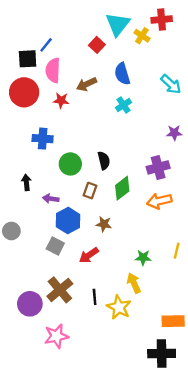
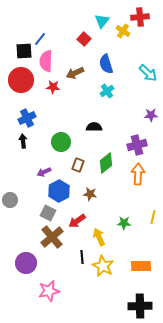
cyan triangle: (118, 24) -> (102, 21), size x0.7
blue cross: (43, 139) -> (27, 118), moved, turned -30
black semicircle: (104, 160) -> (94, 127), moved, turned -77
black arrow: (26, 182) -> (23, 141), moved
purple arrow: (51, 199) -> (44, 172), turned -32
orange arrow: (159, 201) -> (138, 174), turned 105
yellow arrow: (134, 283) -> (99, 237), moved
brown cross: (60, 290) -> (52, 237), moved
orange rectangle: (173, 321) -> (141, 266), moved

